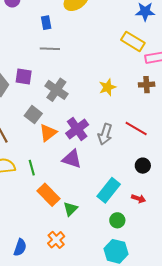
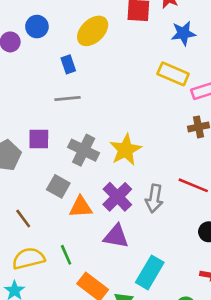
blue rectangle: (46, 23) -> (68, 64), moved
yellow star: (107, 87) -> (126, 150), moved, size x1.4
orange triangle: (48, 133) -> (81, 207), turned 42
cyan rectangle: (109, 190) -> (150, 272), moved

